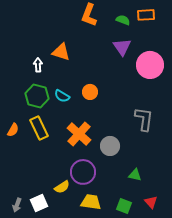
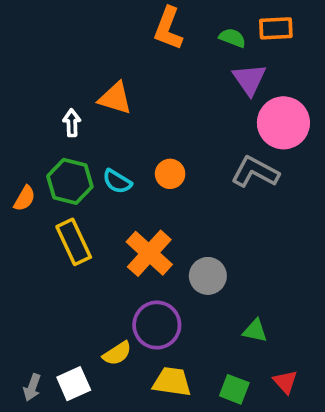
purple triangle: (122, 47) -> (249, 79), moved
gray L-shape: (144, 119) -> (255, 172), moved, turned -70
orange semicircle: (13, 130) -> (25, 198), moved

